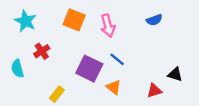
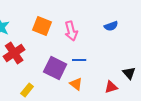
red cross: (42, 51) -> (14, 53), size x1.5
blue line: (117, 59) -> (79, 60), turned -40
black triangle: (175, 74) -> (129, 73), turned 32

